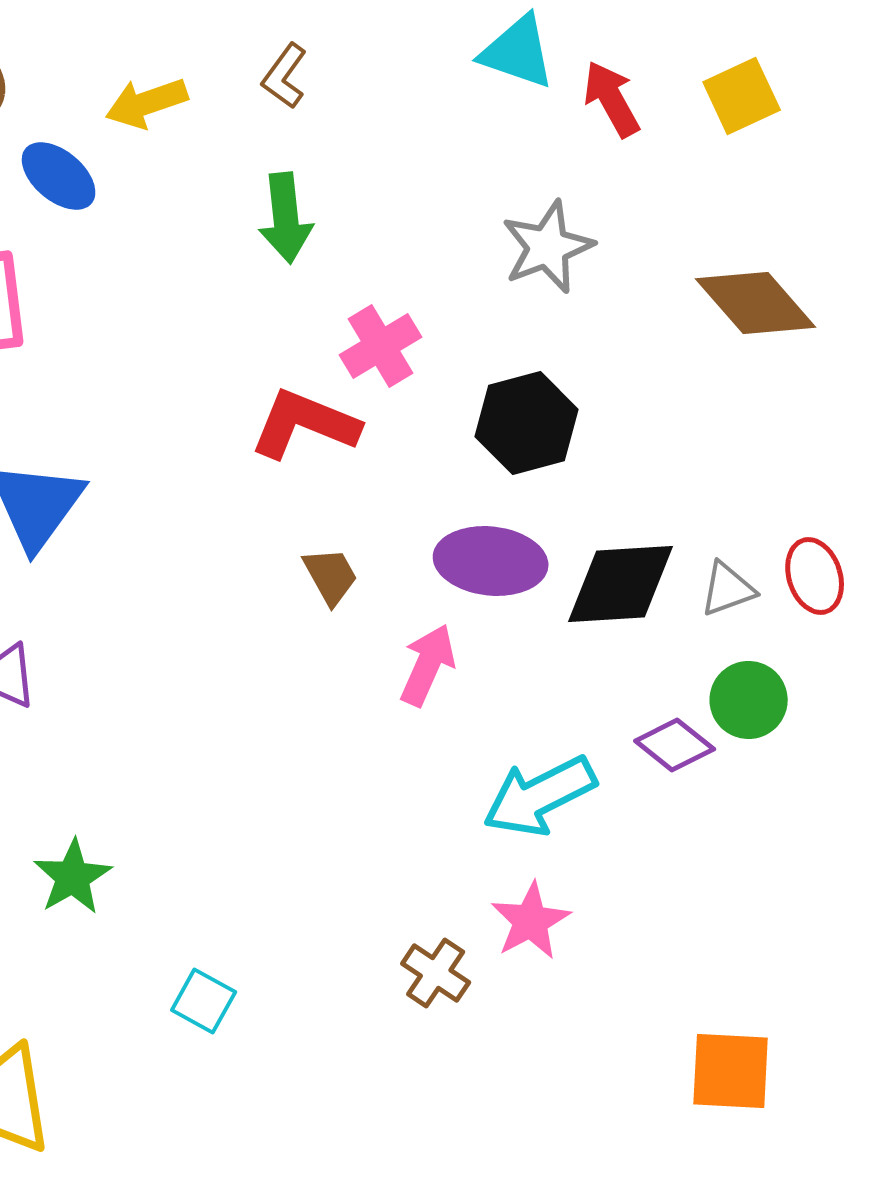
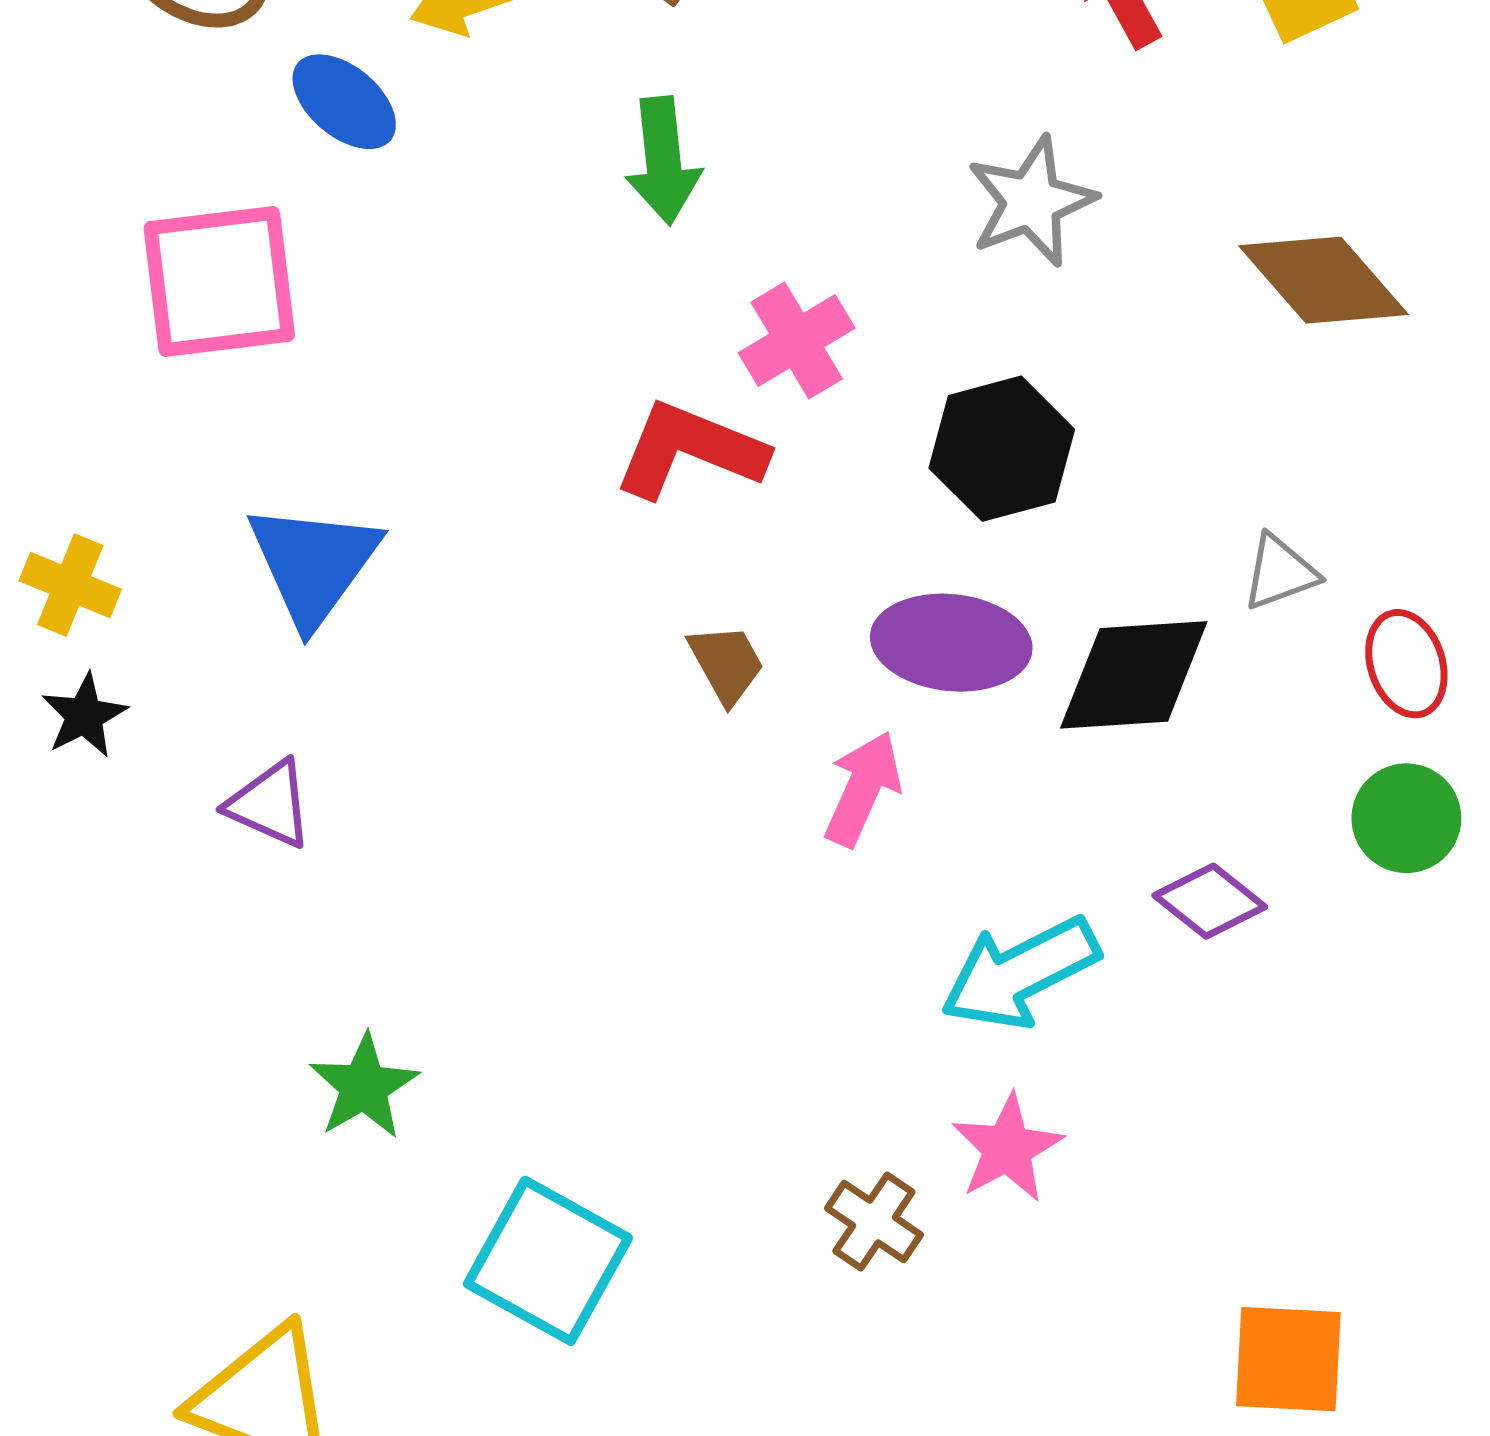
gray triangle: (728, 589) -> (1280, 572), moved
green circle: (749, 700) -> (1406, 818), moved
cyan square: (204, 1001) -> (548, 1261), size x1.8

